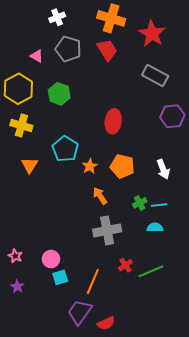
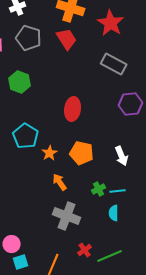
cyan semicircle: (155, 227) -> (114, 213), turned -91
gray cross: (107, 230) -> (67, 216), turned 32

